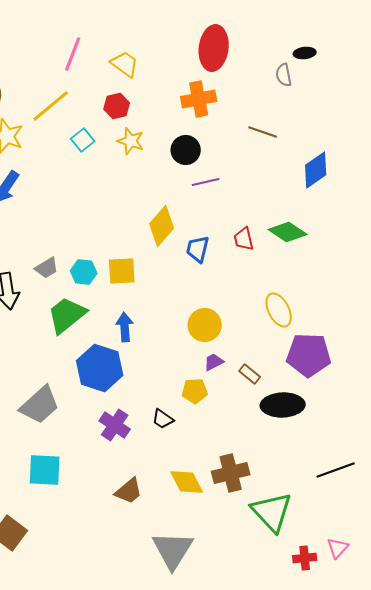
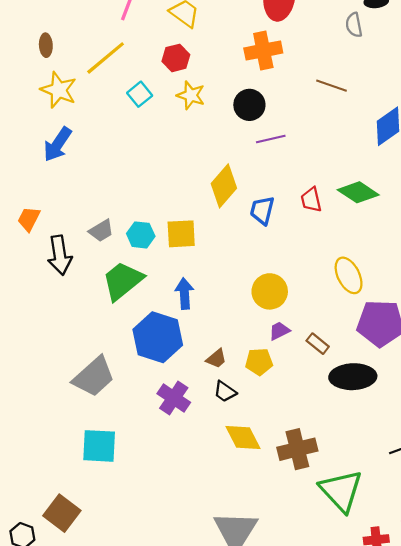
yellow diamond: (187, 482) -> (243, 437), moved
brown trapezoid: (129, 491) -> (216, 359), moved, size x0.7

